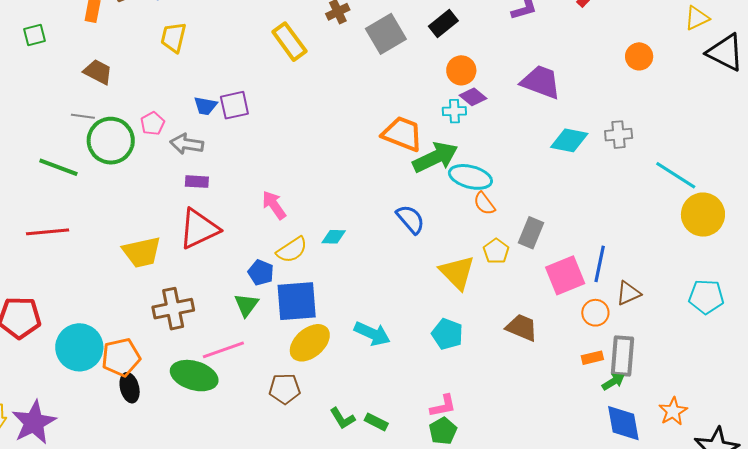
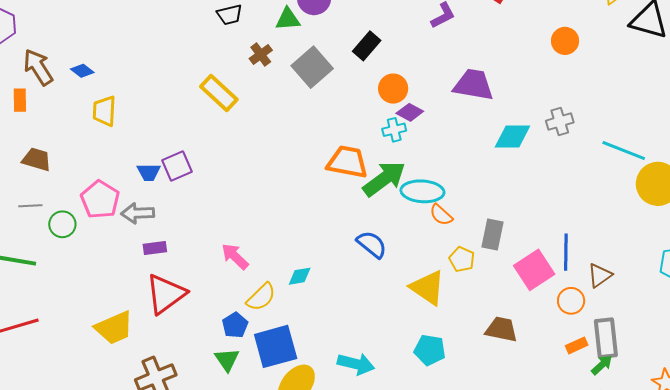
pink pentagon: (153, 123) -> (100, 200), size x1.6
green circle: (111, 141) -> (62, 224), size x0.6
blue pentagon: (261, 273) -> (235, 325), turned 30

